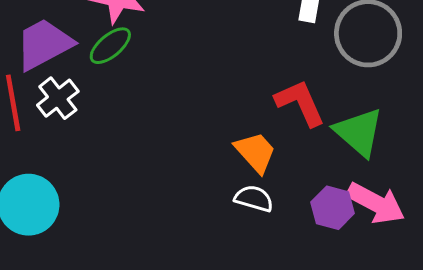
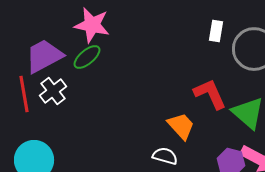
white semicircle: (254, 198) -> (165, 156), moved

